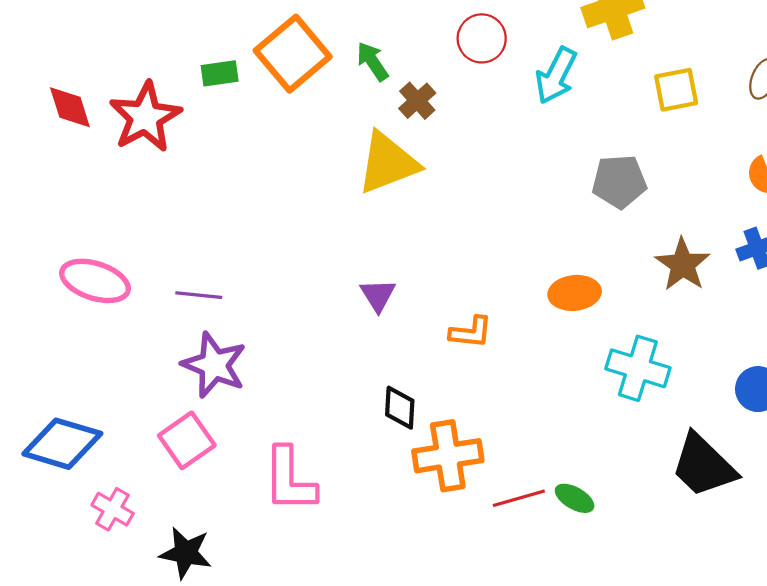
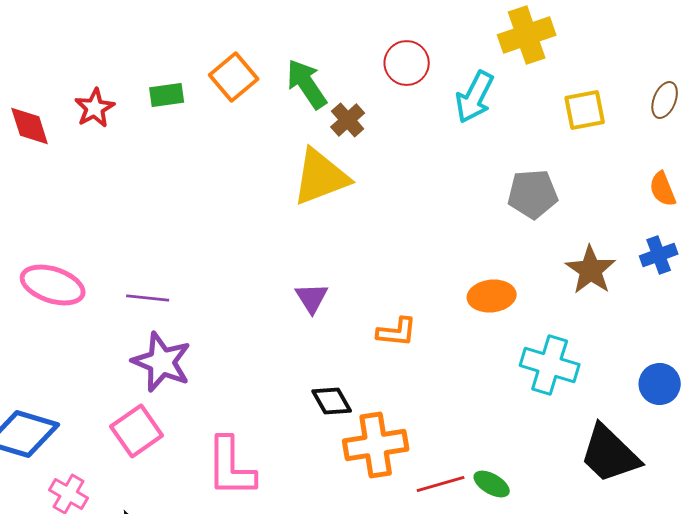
orange square: (293, 54) -> (234, 77), size x0.7
green arrow: (372, 61) -> (307, 84), size x1.4
red star: (145, 117) -> (95, 108), moved, size x0.6
black diamond: (400, 408) -> (332, 401), turned -33

